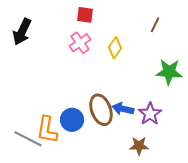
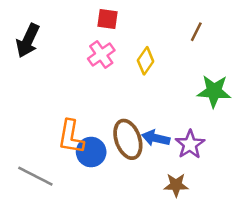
orange L-shape: (47, 130) -> (71, 137), moved

